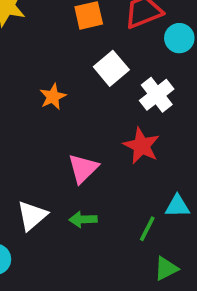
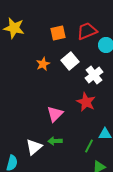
orange star: (53, 97) -> (43, 64), moved
white triangle: (32, 216) -> (34, 147), moved

